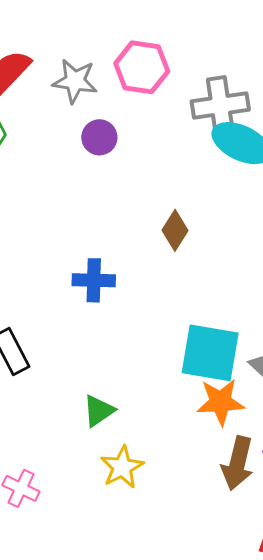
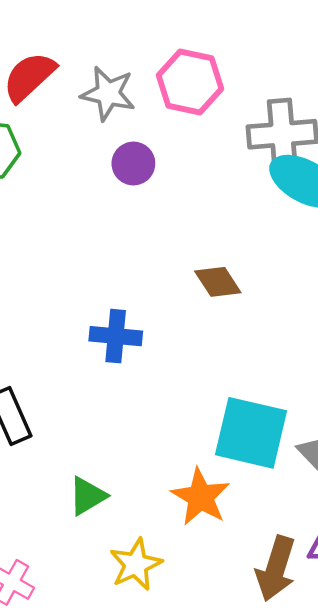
brown diamond: (175, 230) -> (218, 282), turned -69
orange star: (220, 402) -> (201, 497), moved, turned 30
green triangle: (99, 411) -> (87, 496), moved

